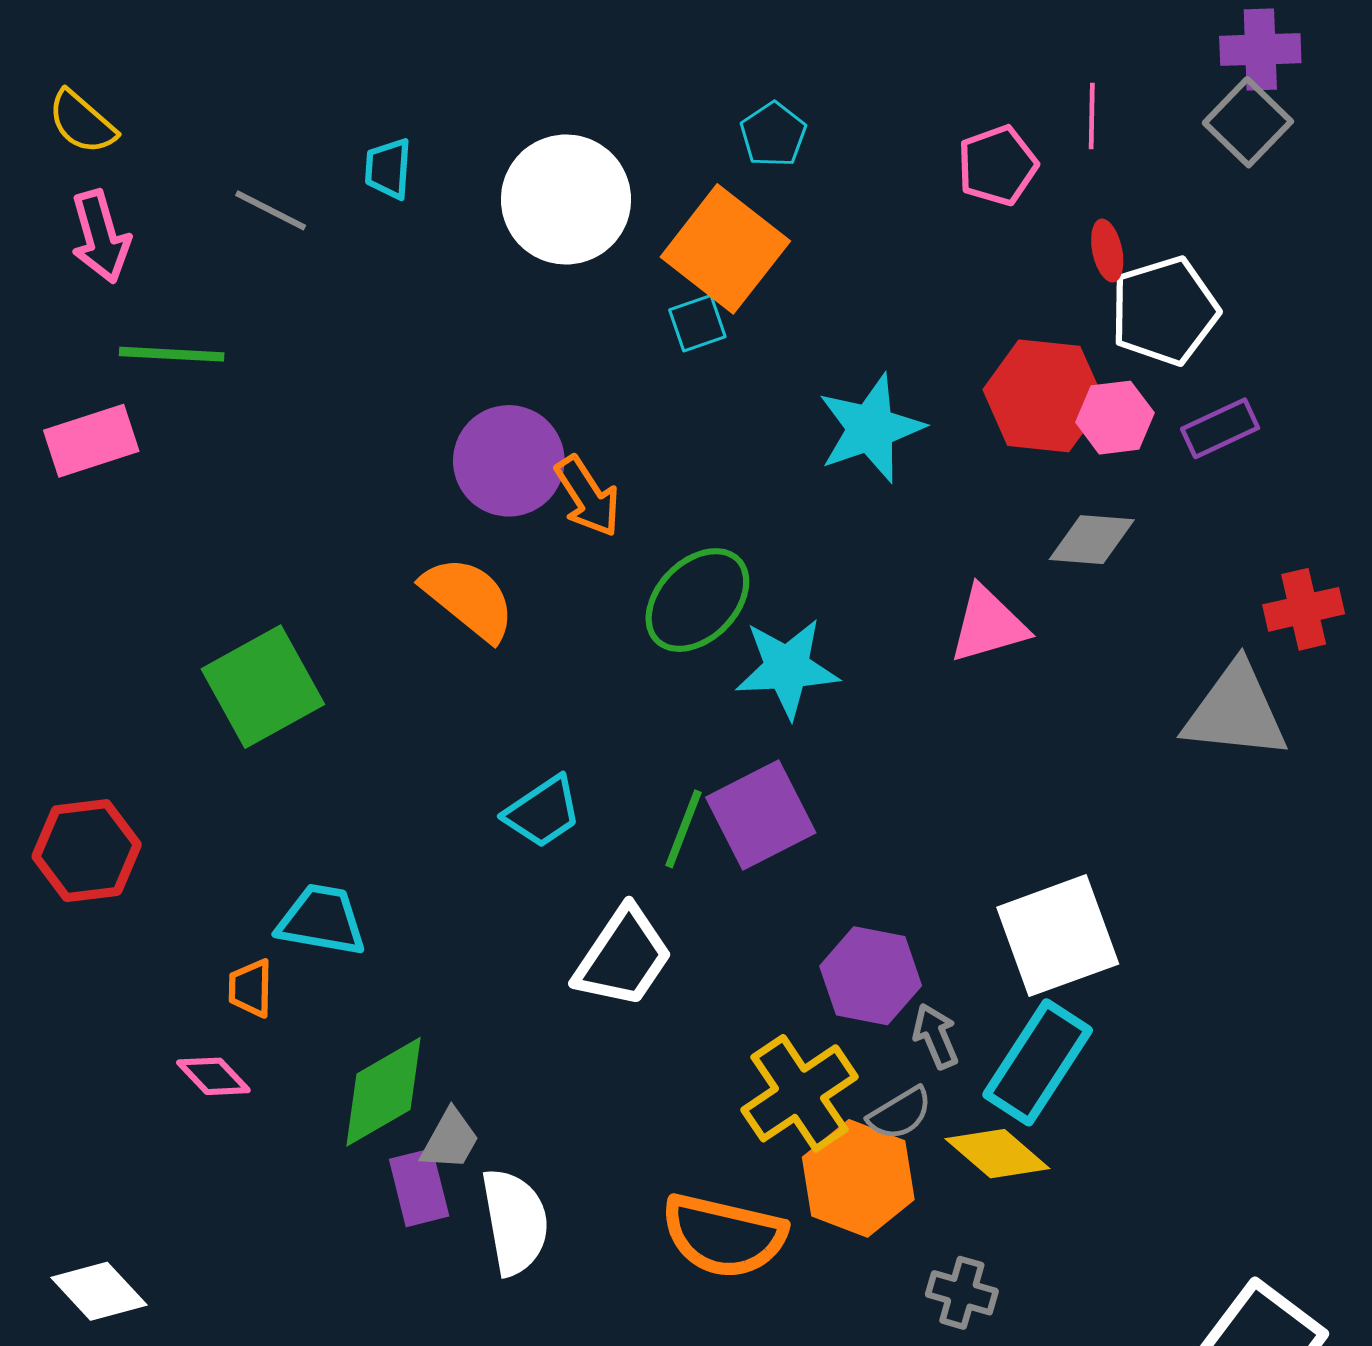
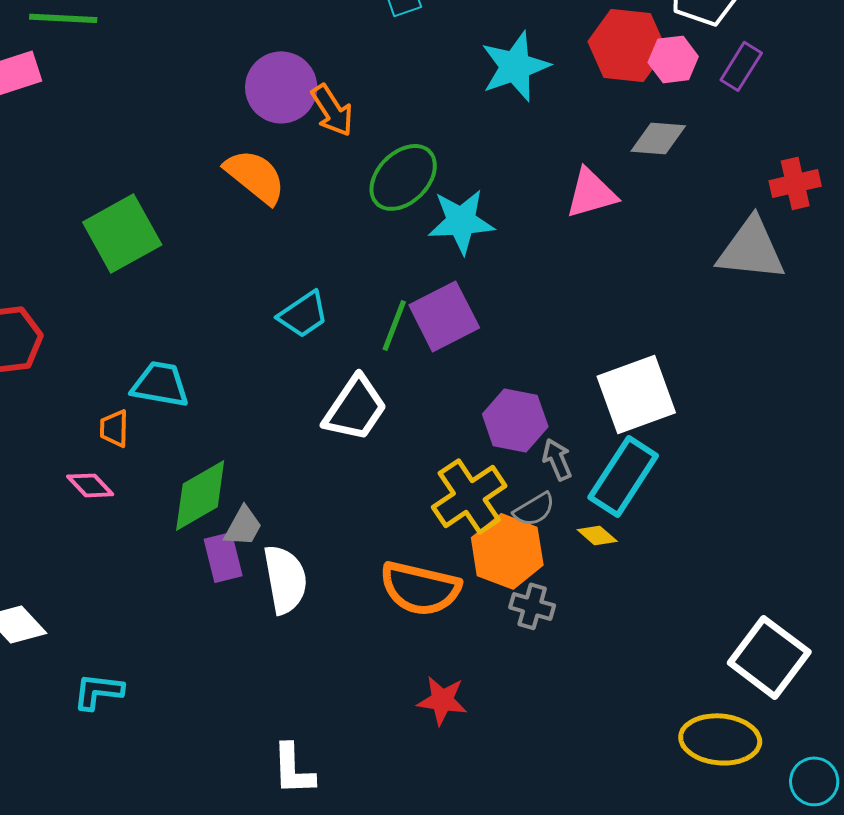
purple rectangle: (1220, 428) -> (741, 66), turned -33
yellow diamond: (997, 1154) -> (597, 535), size x0.6
gray cross: (962, 1293) -> (532, 606), moved

